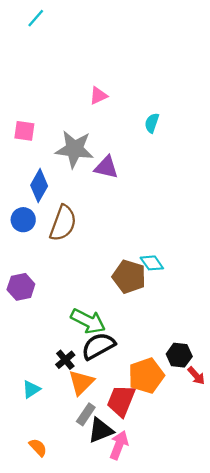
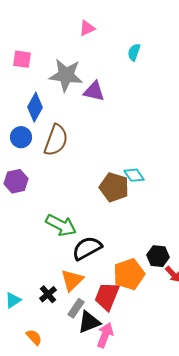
purple hexagon: (21, 287) -> (16, 181), moved
green arrow: (88, 321) -> (61, 225), moved
black cross: (65, 360) -> (48, 294), moved
cyan triangle: (31, 389) -> (13, 300), moved

